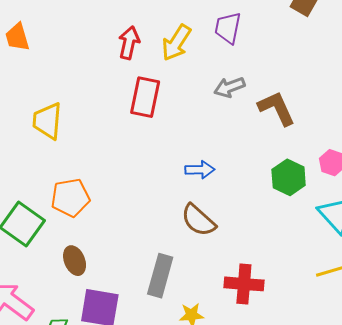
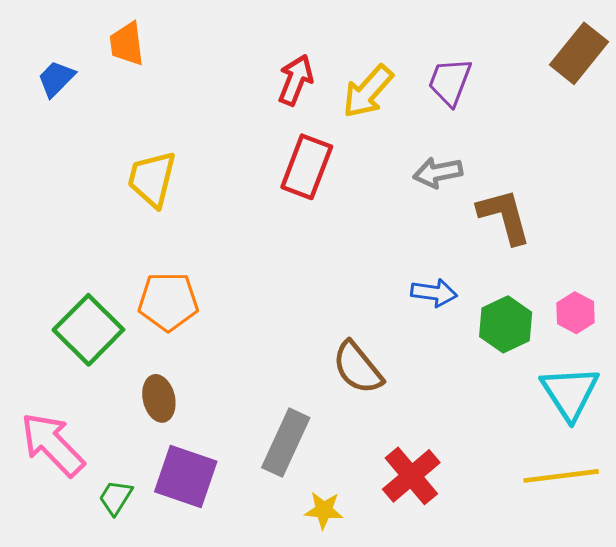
blue arrow: (200, 170) -> (434, 293), moved
red cross: (244, 284) -> (411, 476), turned 36

